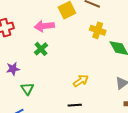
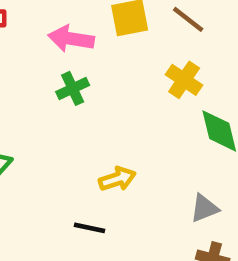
green cross: (41, 49) -> (73, 88), moved

